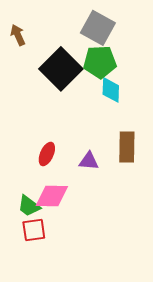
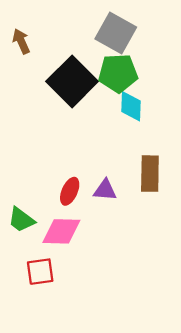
red ellipse: (47, 154) -> (70, 191), moved
green trapezoid: (29, 206) -> (21, 220), moved

